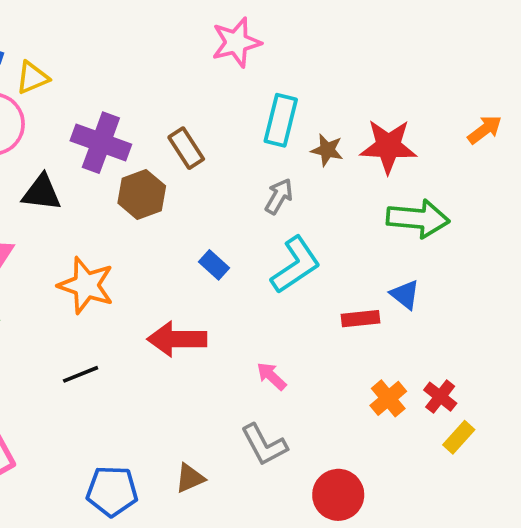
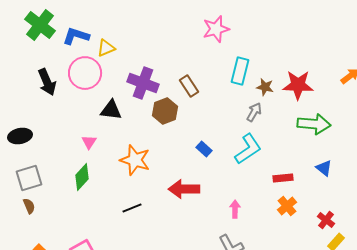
gray arrow: (279, 196) -> (254, 112), moved
blue triangle: (405, 295) -> (324, 168), moved
pink arrow: (271, 376) -> (235, 209), turned 48
orange cross: (388, 398) -> (287, 206), moved

